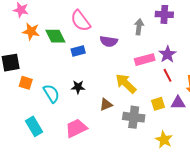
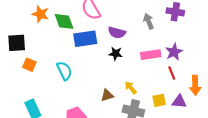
gray arrow: (139, 27) -> (149, 21), turned -35
blue rectangle: (78, 51) -> (85, 39), size x1.6
yellow arrow: (126, 84) -> (131, 88), moved, size x0.6
black star: (78, 87) -> (116, 54), moved
cyan semicircle: (51, 93) -> (64, 71), moved

